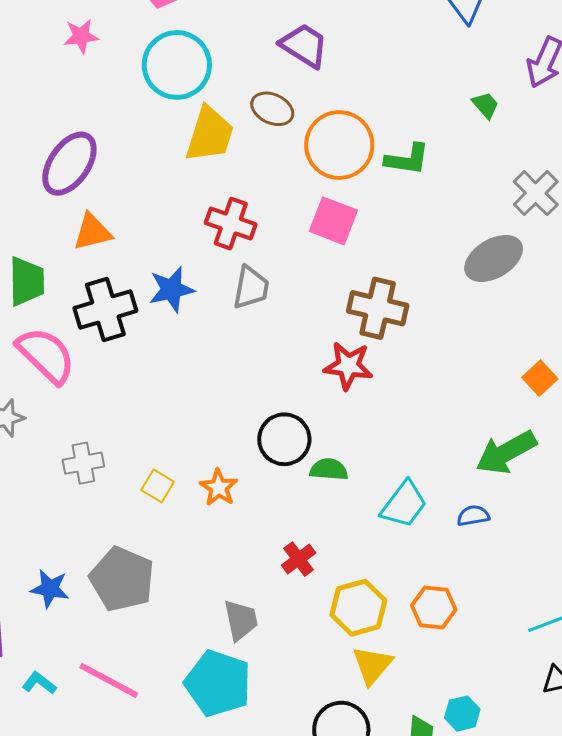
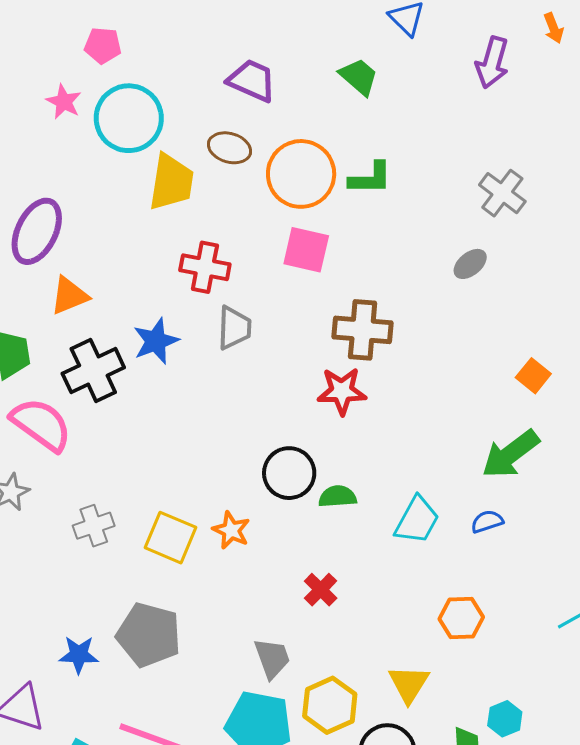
pink star: (81, 36) -> (64, 102), moved, turned -30
green trapezoid: (485, 105) -> (359, 77), moved, size x1.4
gray ellipse: (494, 258) -> (470, 264), size x0.6
yellow square: (158, 486) -> (170, 538), size x1.6
yellow hexagon: (358, 608) -> (330, 705), moved

